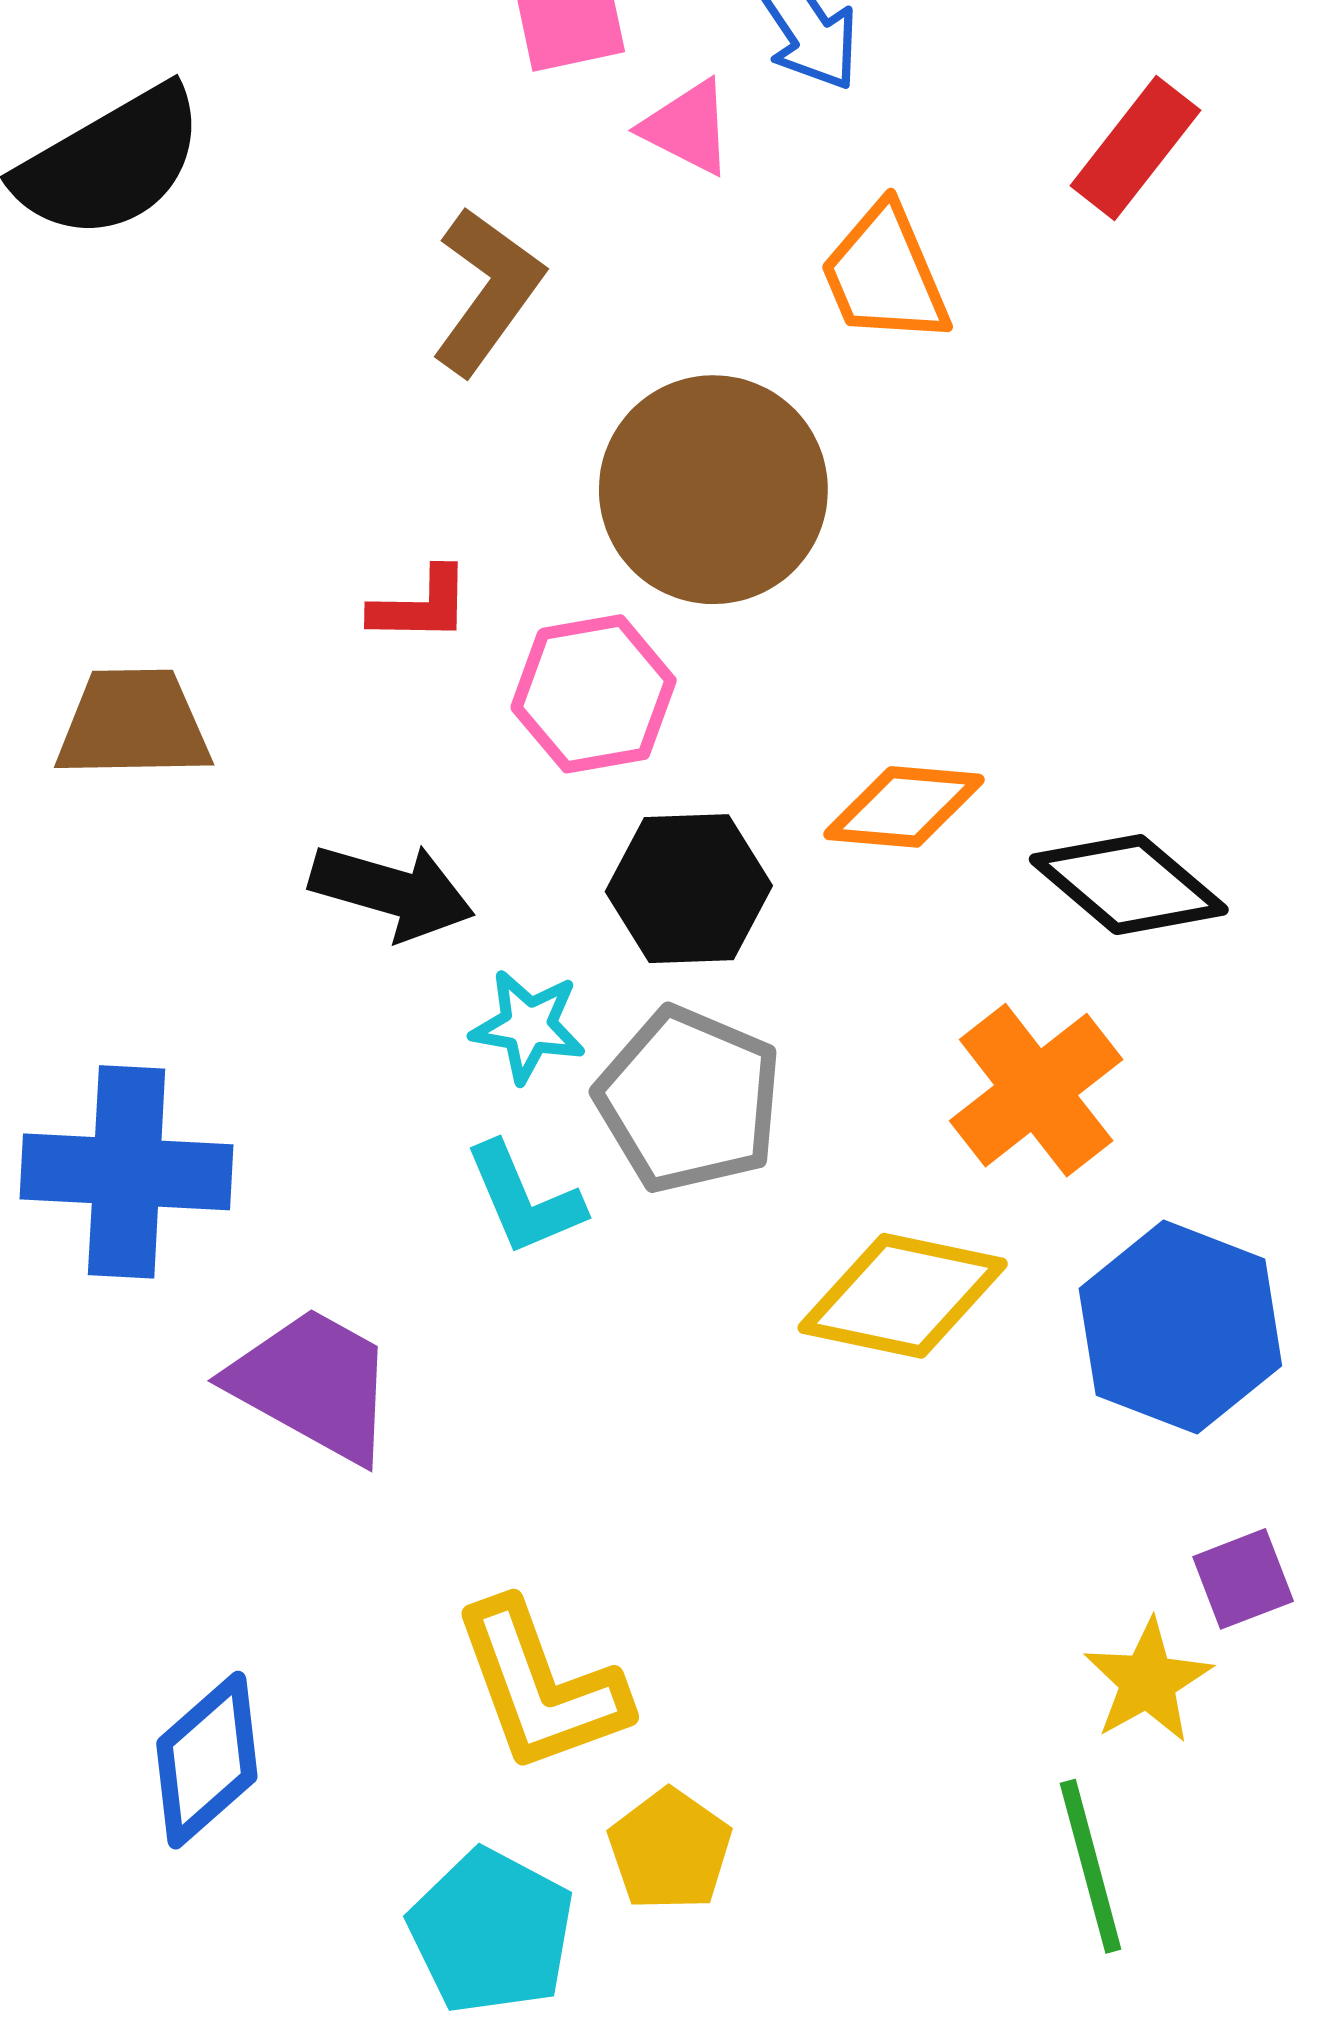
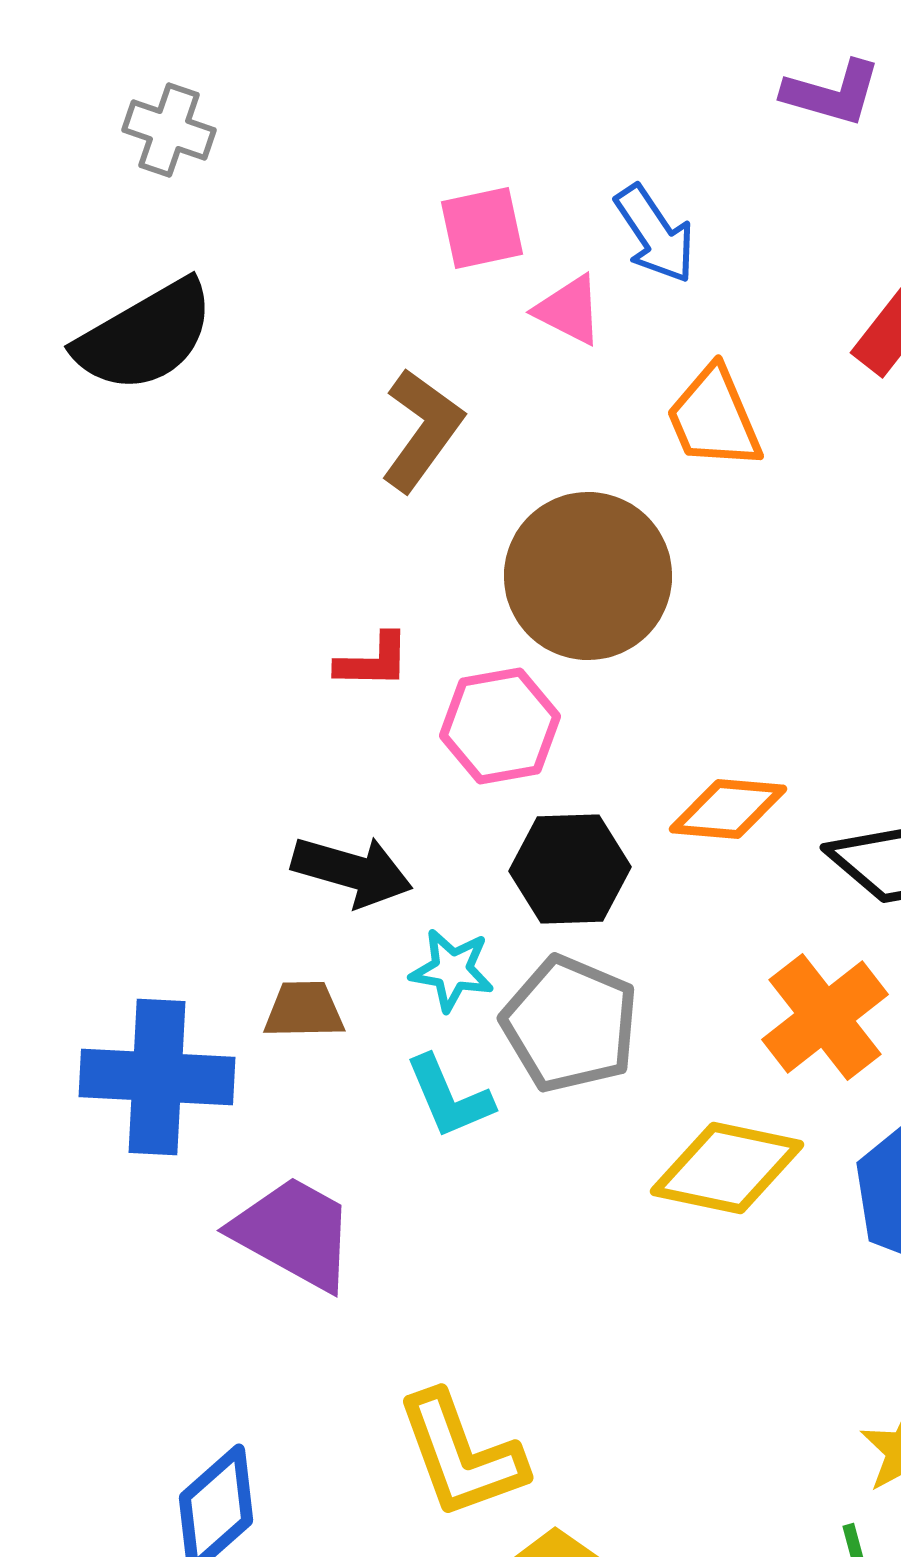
brown trapezoid: (133, 724) -> (304, 1010), moved, size x0.7

